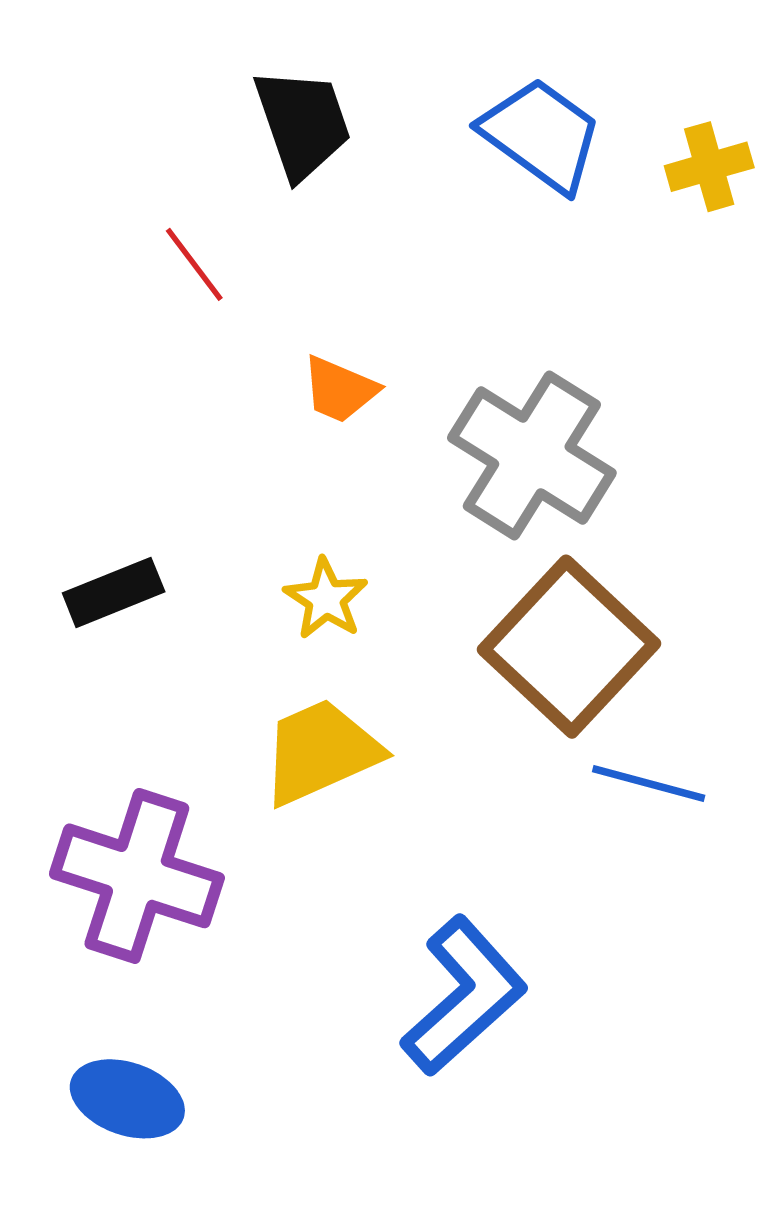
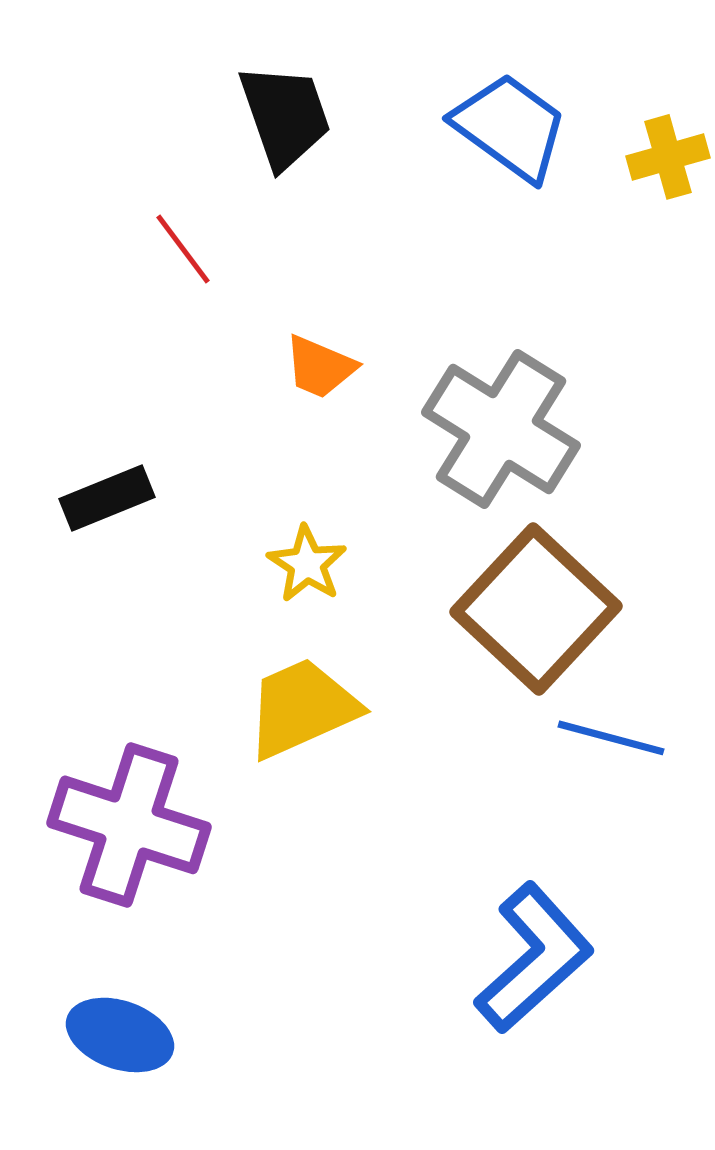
black rectangle: (114, 592) -> (107, 498), moved
blue L-shape: (464, 996) -> (534, 958), moved

